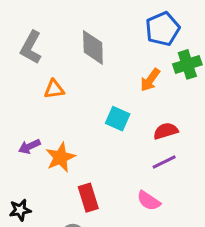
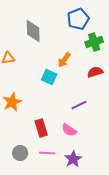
orange arrow: (150, 80) -> (64, 60), moved
red semicircle: (166, 131) -> (95, 72), moved
red rectangle: (88, 198) -> (41, 128), moved

